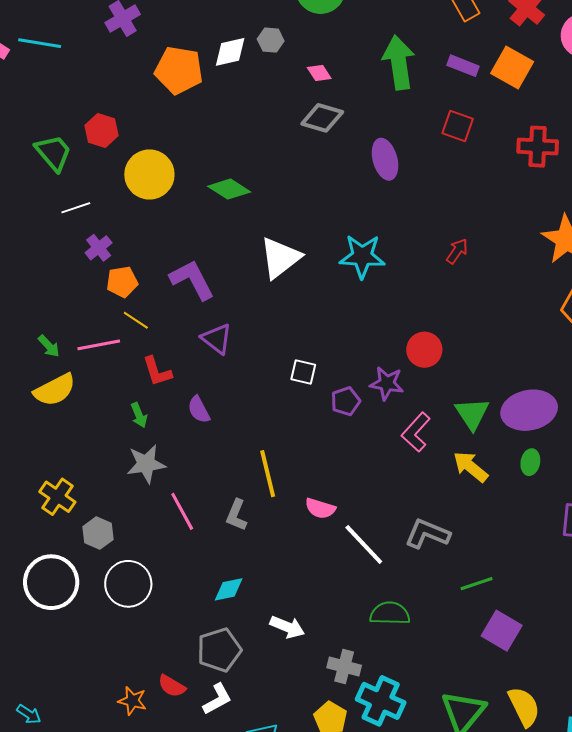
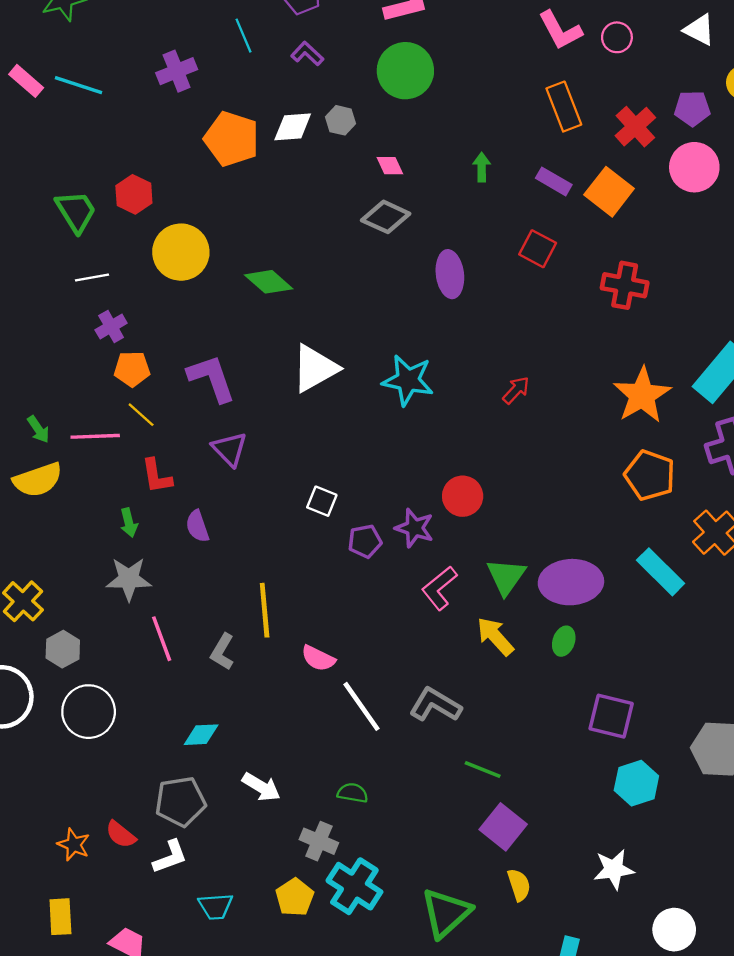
green arrow: (399, 63) -> (482, 167), size x0.5
green line: (477, 584) -> (483, 770), turned 32
green semicircle: (390, 613) -> (353, 793), moved, size x0.7
yellow semicircle: (524, 707) -> (519, 885), moved, size x0.7

